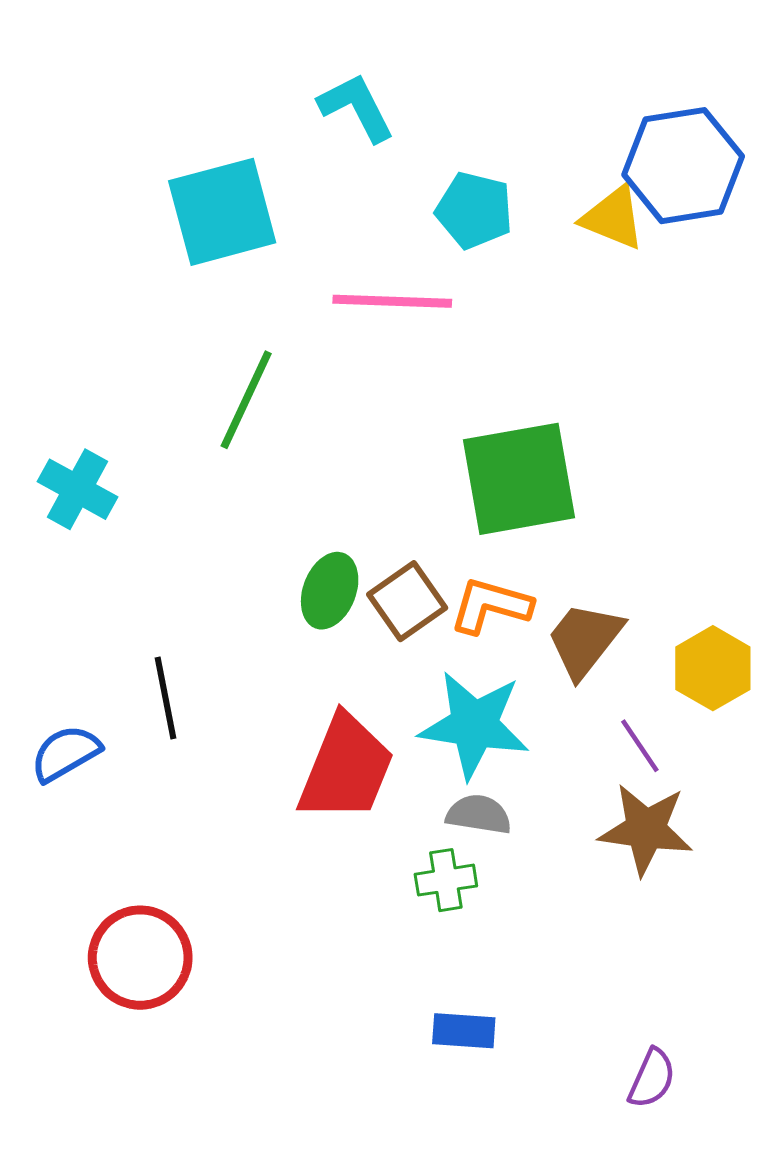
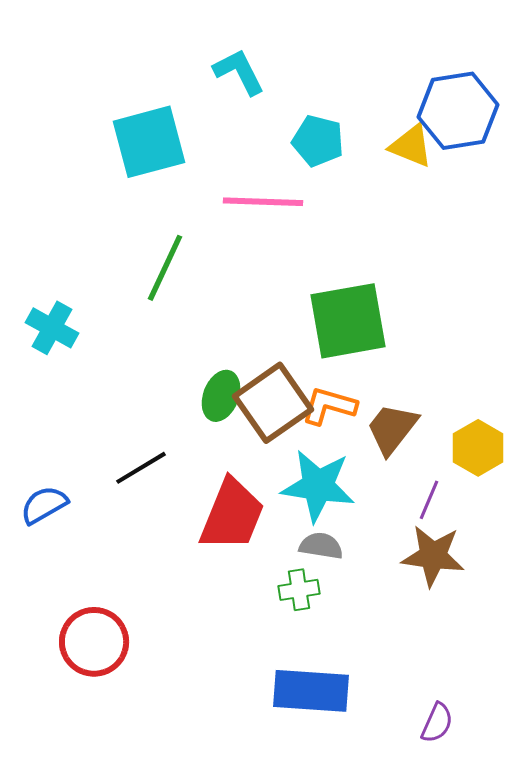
brown square: (407, 601) -> (273, 403), size x1.5
black line: (166, 698) -> (141, 468), moved, turned 70
purple line: (640, 746) -> (429, 500), turned 57
blue rectangle: (464, 1031) -> (311, 691), size x1.8

